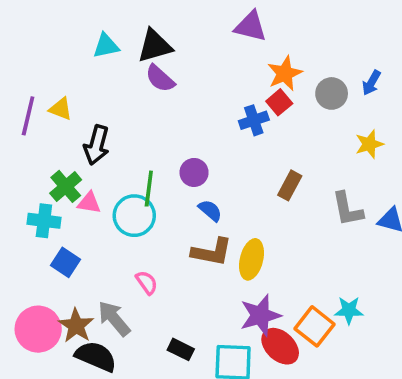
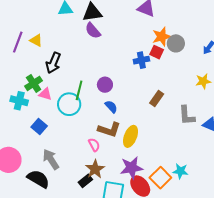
gray circle: (332, 93) -> (176, 43), moved
red square: (279, 102) -> (157, 52), turned -32
blue square: (65, 262) -> (39, 127), moved
pink semicircle: (147, 282) -> (94, 145), moved
brown star: (76, 326) -> (95, 169), moved
black rectangle: (181, 349) -> (85, 181), turned -72

